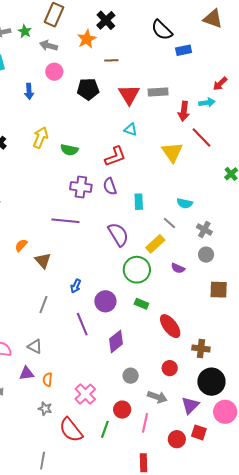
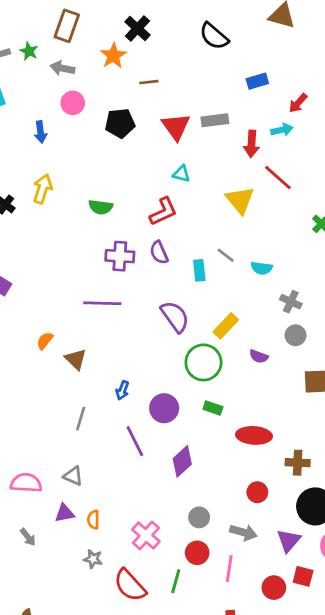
blue rectangle: (184, 50) -> (257, 81), moved
yellow arrow: (40, 138) -> (43, 189), moved
gray line: (169, 223) -> (226, 255), moved
red ellipse: (170, 326) -> (254, 435), turned -45
gray circle: (131, 376) -> (199, 517), moved

